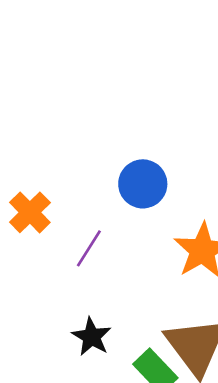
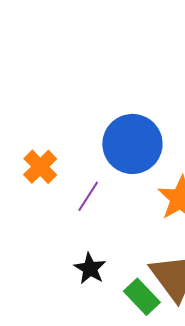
blue circle: (143, 184) -> (132, 144), size x1.5

